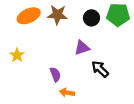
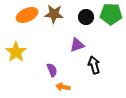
yellow star: (17, 55) -> (16, 52), size x1.5
black arrow: (100, 69) -> (94, 65), turned 30

